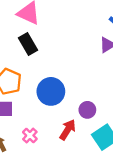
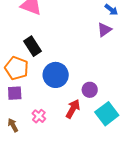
black rectangle: (28, 44) -> (32, 46), moved

